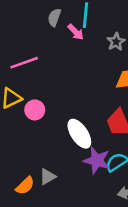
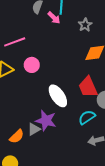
pink circle: (35, 110) -> (32, 65), moved
purple star: (97, 160) -> (46, 121), moved

